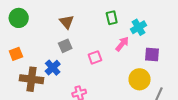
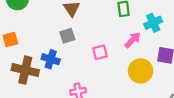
blue cross: (53, 68) -> (51, 59), turned -35
yellow circle: (140, 79) -> (141, 71), moved

